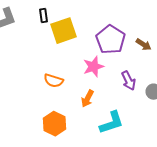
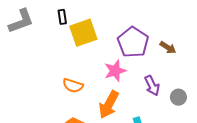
orange arrow: (88, 99) -> (109, 105), size x1.5

